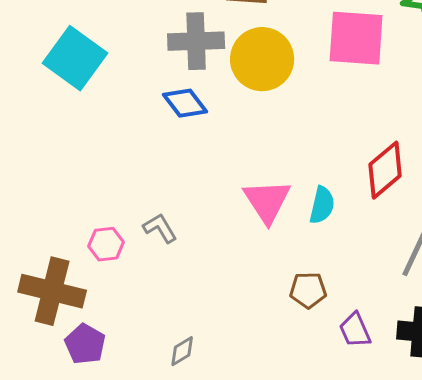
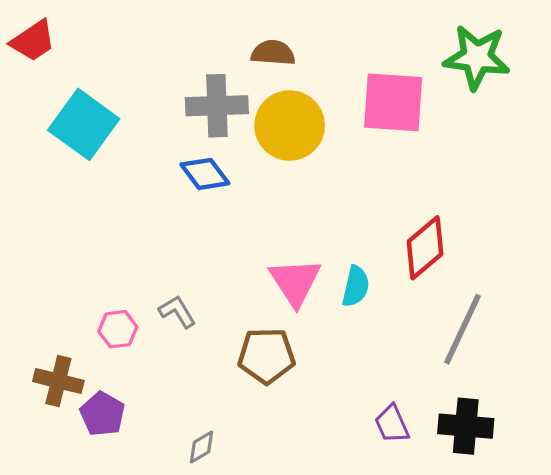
brown pentagon: (308, 290) -> (266, 356), moved, size x1.4
brown cross: (52, 291) -> (58, 381), size x0.7
purple pentagon: (85, 344) -> (102, 414), moved

